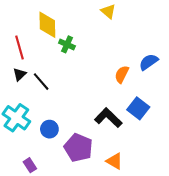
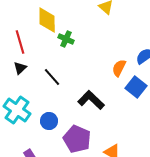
black line: (41, 82) -> (52, 77), moved
blue square: (138, 108) -> (136, 87), moved
black L-shape: (108, 118) -> (91, 100), moved

